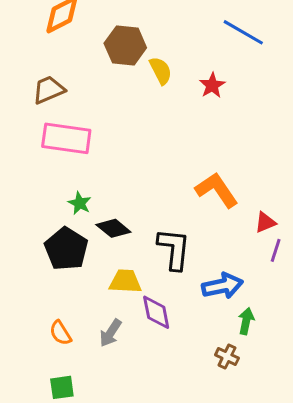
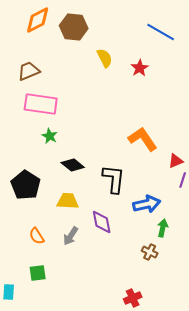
brown hexagon: (125, 46) -> (74, 27), moved
green star: (80, 203) -> (50, 136), moved
black pentagon: (66, 249) -> (26, 185), moved
yellow trapezoid: (125, 281) -> (68, 201), moved

